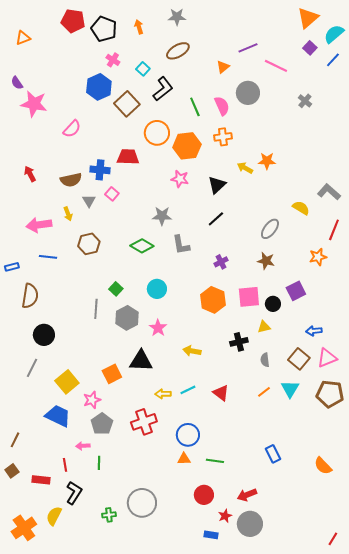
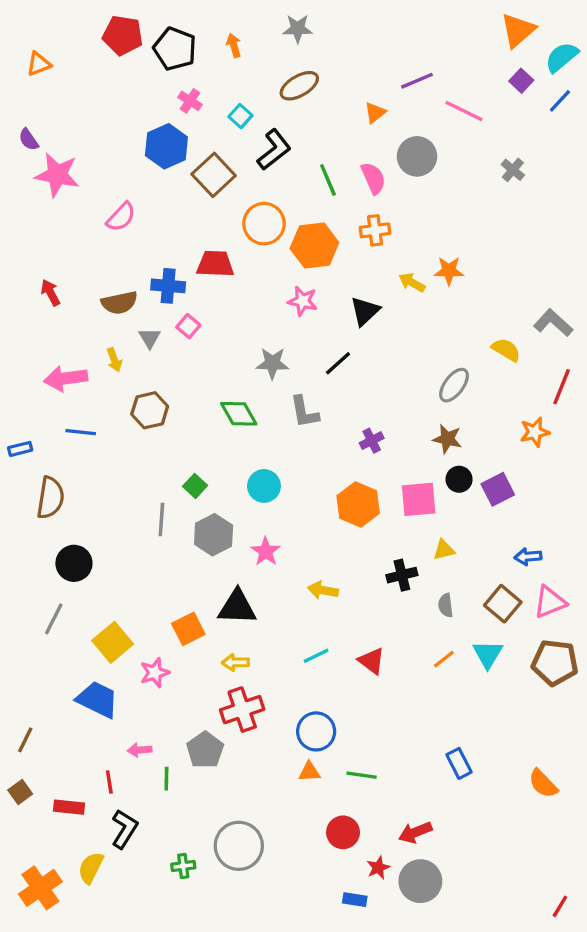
black line: (216, 219) -> (338, 363), moved
green diamond: (142, 246) -> (239, 414), turned 30
black circle: (273, 304) -> (459, 479), moved
yellow arrow: (163, 394) -> (235, 663), moved
gray pentagon: (102, 424) -> (205, 750), moved

